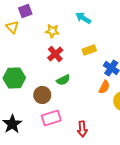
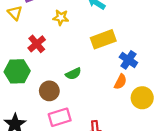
yellow rectangle: (89, 50) -> (103, 39), size x1.5
red cross: (55, 54) -> (37, 44), moved

